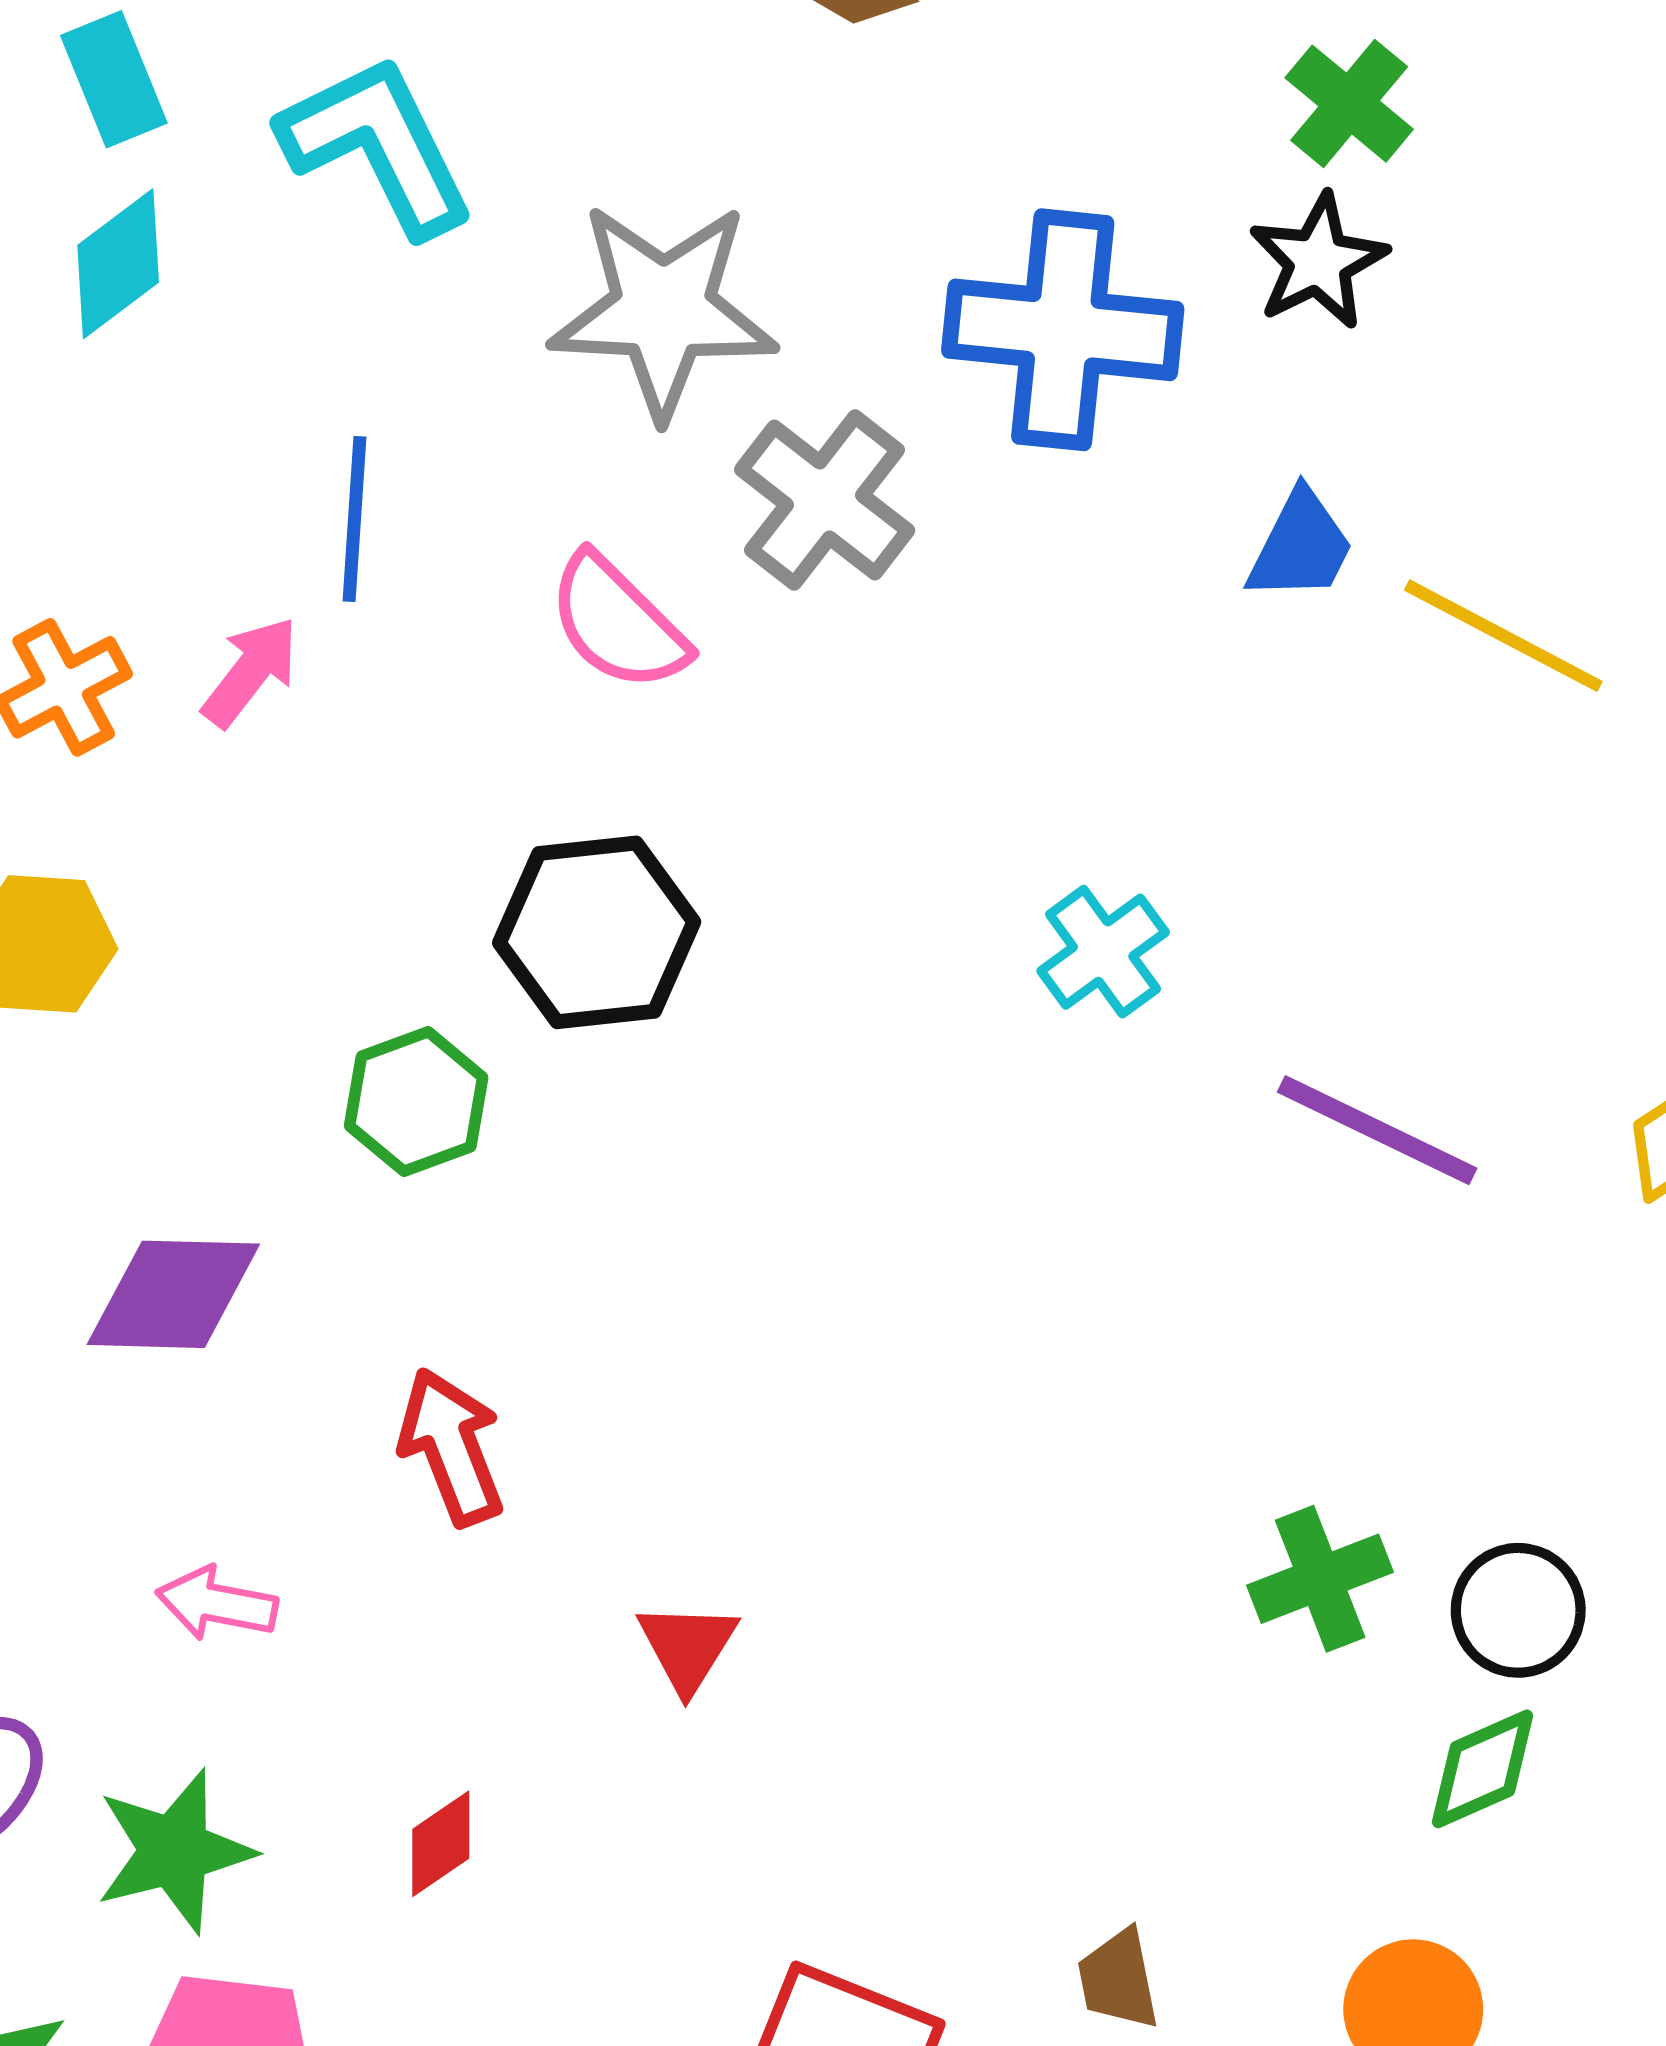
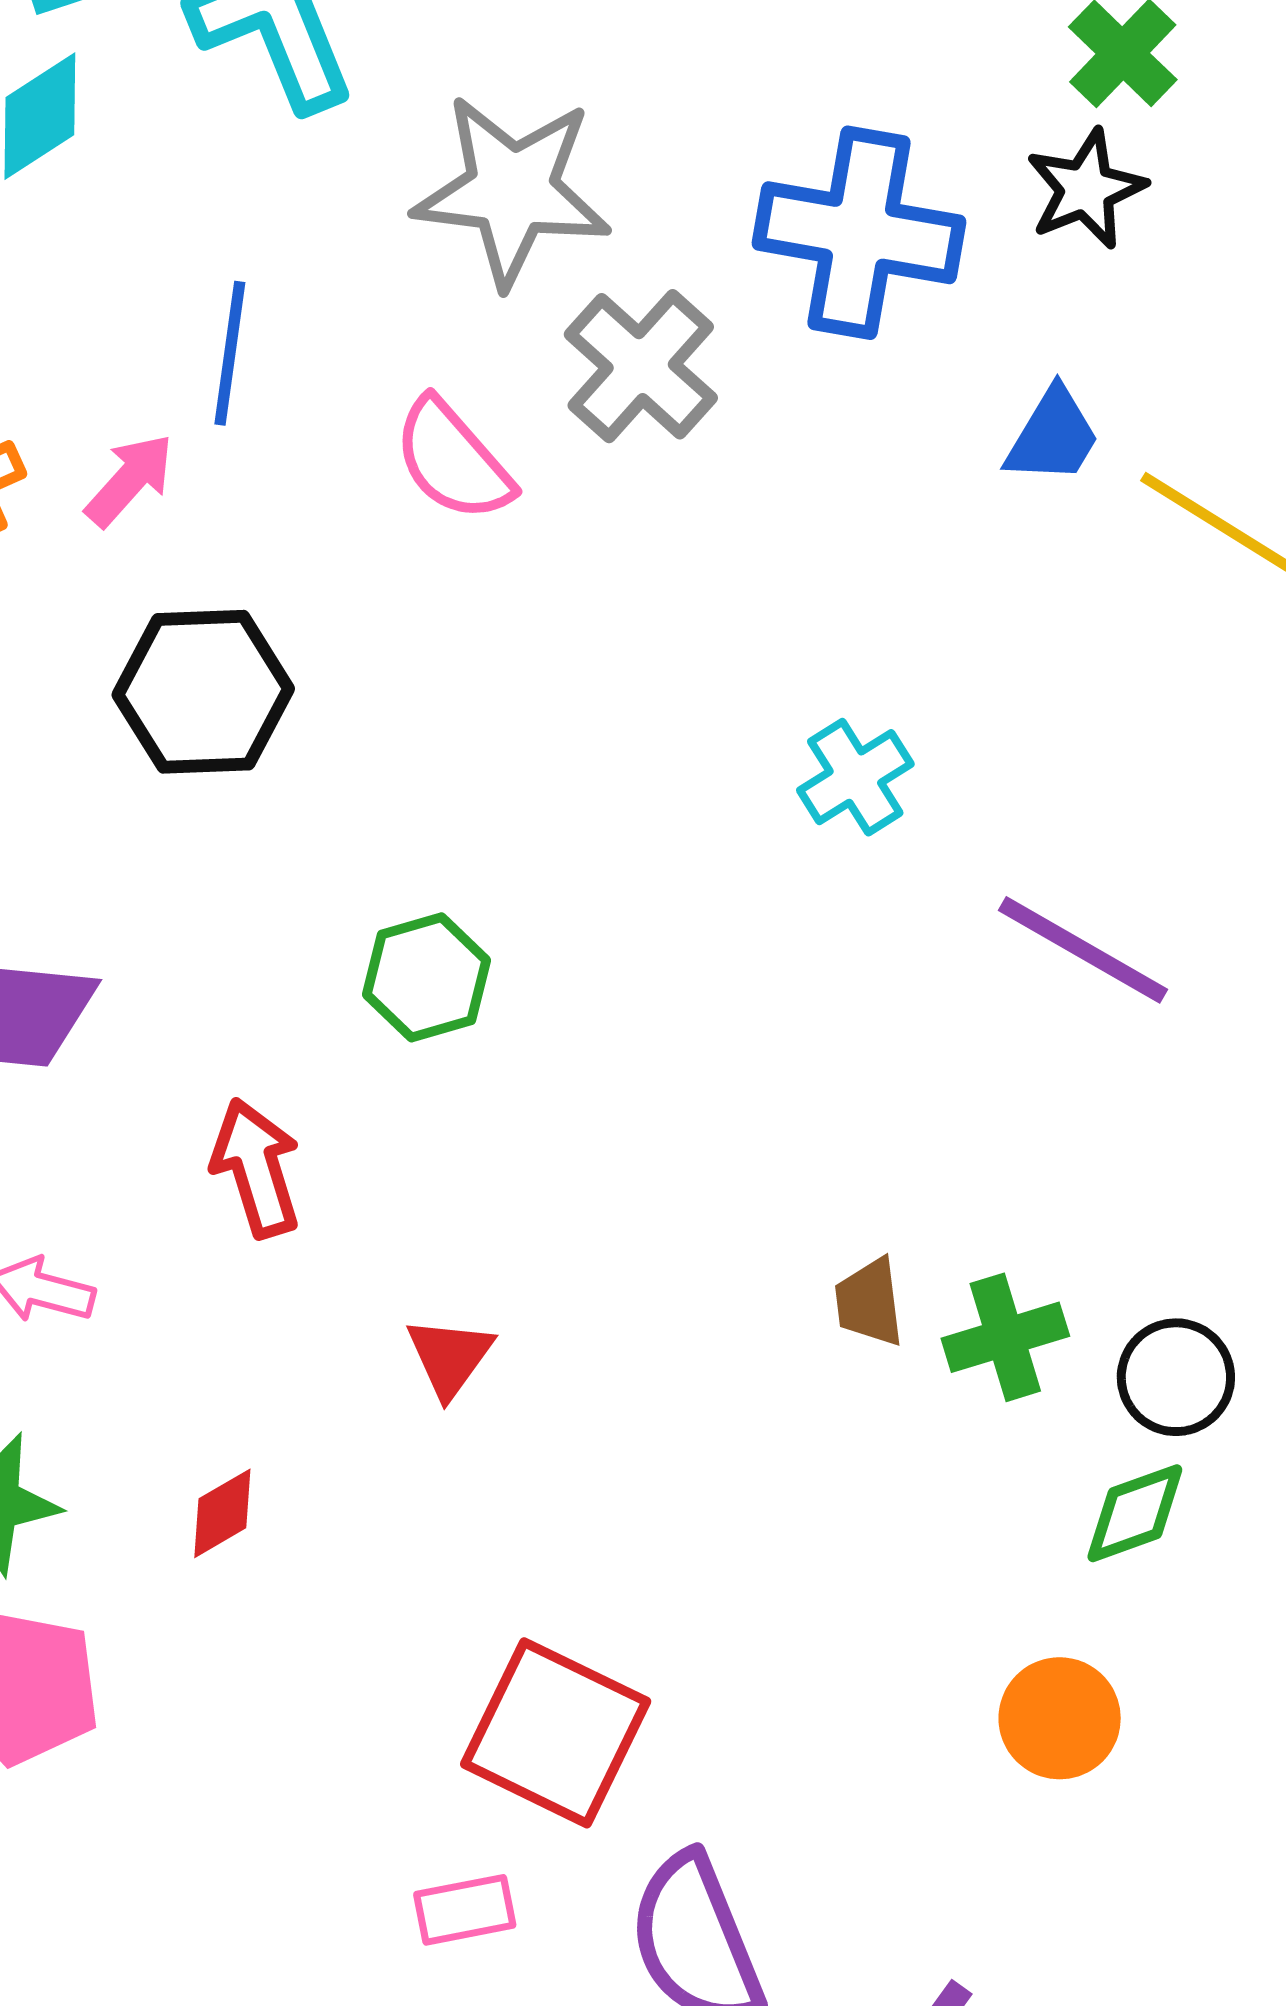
black hexagon: (597, 932) -> (203, 692), moved
green hexagon: (416, 1102) -> (427, 977), moved
brown trapezoid: (1118, 1979) -> (869, 1302), moved

